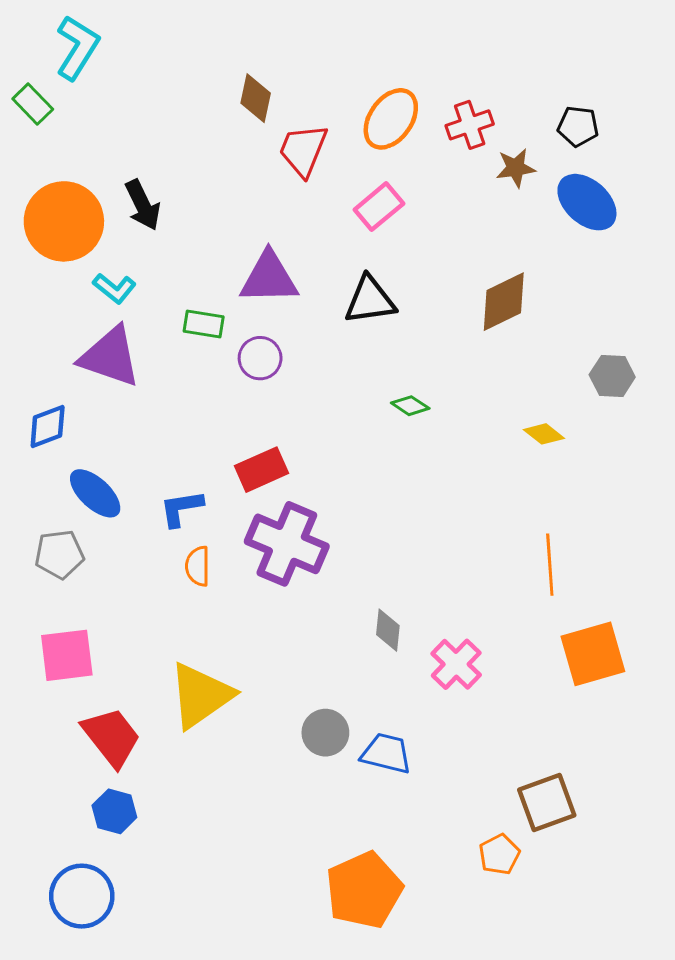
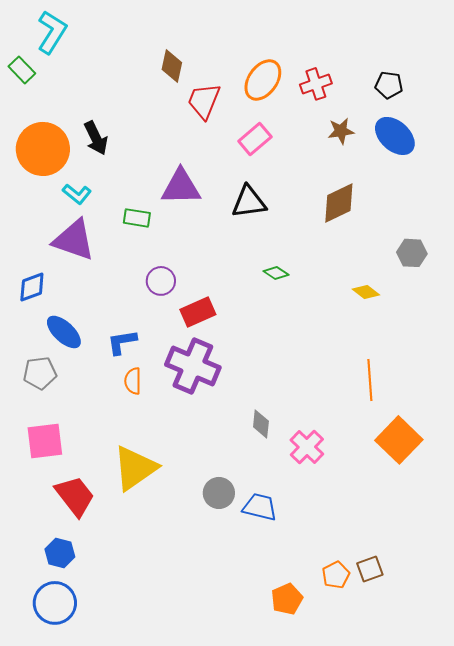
brown star: (516, 168) -> (341, 131), moved
purple circle: (260, 358) -> (161, 281), moved
red rectangle: (262, 470) -> (198, 312), moved
orange square: (593, 654) -> (399, 440), turned -30
brown square: (547, 802) -> (370, 569), moved, size x0.7
blue hexagon: (114, 811) -> (60, 553), moved
orange pentagon: (364, 890) -> (287, 599), moved, size x0.6

